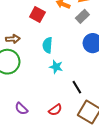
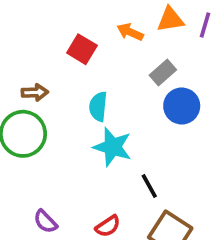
gray rectangle: (82, 16) -> (163, 73), moved
cyan star: (56, 67) -> (112, 147), size x1.5

